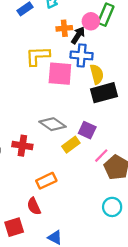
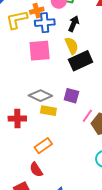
black arrow: (78, 35) -> (74, 24), moved
blue cross: (82, 55) -> (45, 23), moved
yellow L-shape: (38, 56) -> (17, 20), moved
yellow rectangle: (71, 145) -> (48, 111), moved, turned 56

